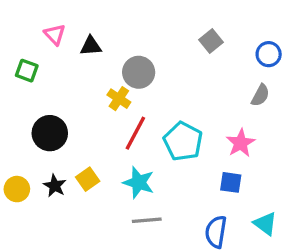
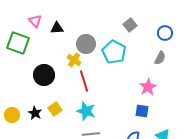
green square: (27, 71) -> (18, 43), size x1.6
black circle: (50, 133) -> (44, 75), moved
red line: (135, 133) -> (84, 81), turned -45
cyan pentagon: (183, 141) -> (114, 52), moved

